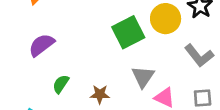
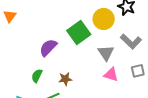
purple semicircle: (42, 45) -> (48, 48), moved
gray triangle: (143, 77) -> (106, 53), moved

